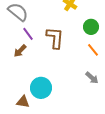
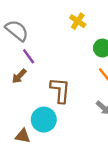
brown L-shape: (55, 38) -> (60, 90), moved

